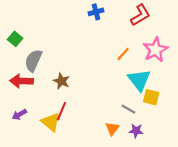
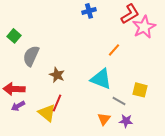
pink star: (155, 50) -> (144, 27), moved
cyan triangle: (139, 80) -> (101, 79), moved, turned -30
red arrow: (21, 81) -> (14, 89), moved

